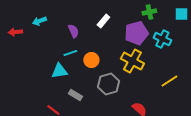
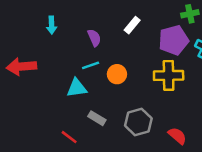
cyan arrow: (39, 21) -> (52, 25), turned -72
red arrow: (15, 32) -> (21, 67), moved, size x1.6
yellow cross: (132, 61) -> (169, 75), turned -30
gray hexagon: (108, 84) -> (138, 122), moved

